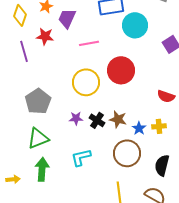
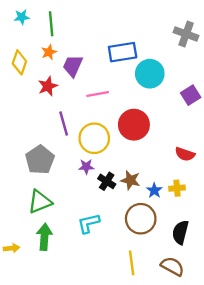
red star: (45, 36) -> (48, 86), turned -30
purple line: (24, 51) -> (64, 124), moved
purple star: (76, 118) -> (86, 167), moved

